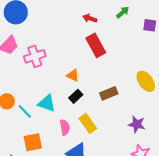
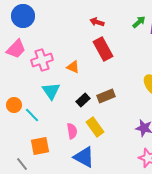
green arrow: (123, 12) -> (139, 22), moved
orange triangle: (73, 75) -> (73, 67), moved
brown rectangle: (109, 93) -> (106, 96), moved
cyan triangle: (47, 103) -> (51, 91), moved, turned 36

